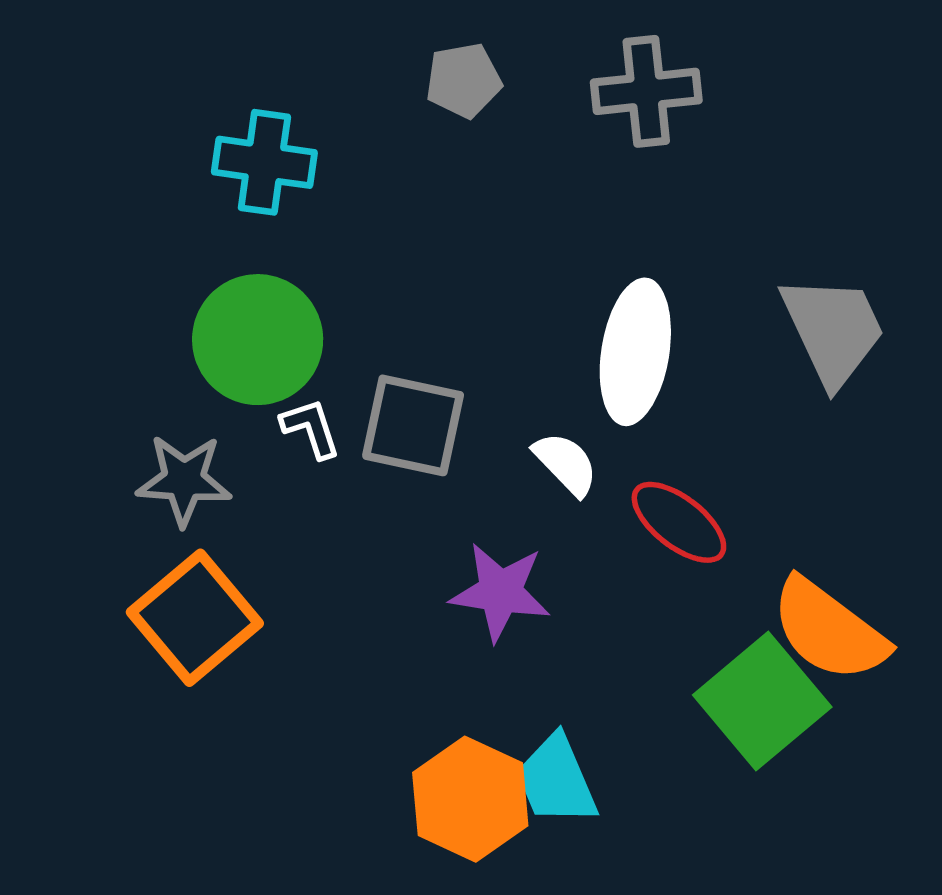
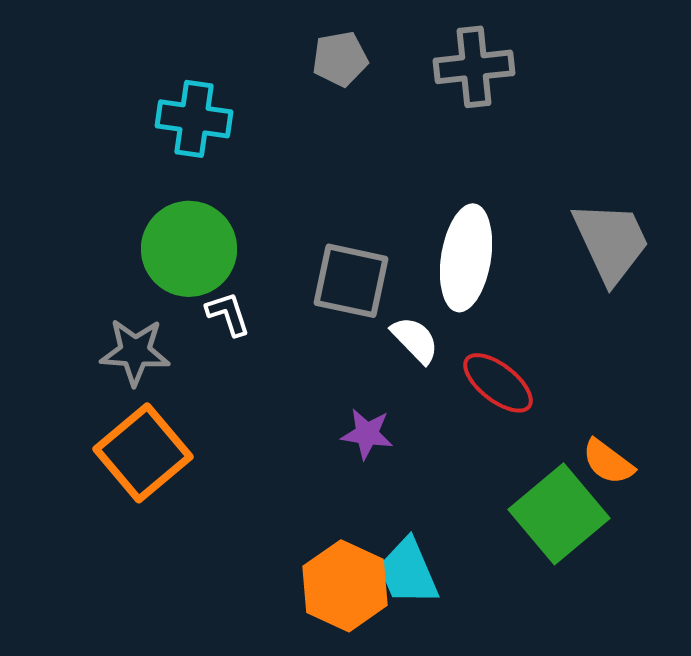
gray square: (413, 425) -> (351, 281), moved
purple star: (500, 592) -> (367, 434), size x0.7
orange semicircle: (829, 630) -> (608, 462), size x0.6

